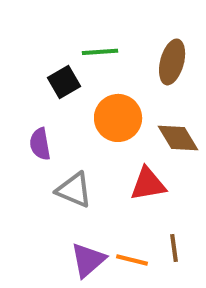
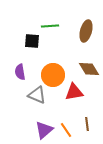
black square: (64, 82) -> (32, 41), turned 35
orange circle: (118, 118) -> (53, 75), moved
orange line: (132, 260) -> (66, 130), turned 42

